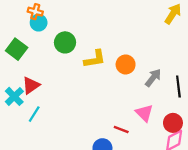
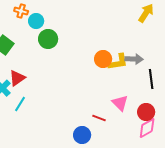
cyan circle: (39, 23) -> (36, 21), moved
yellow L-shape: (95, 59) -> (118, 62), moved
gray arrow: (153, 78) -> (134, 59), moved, turned 54

